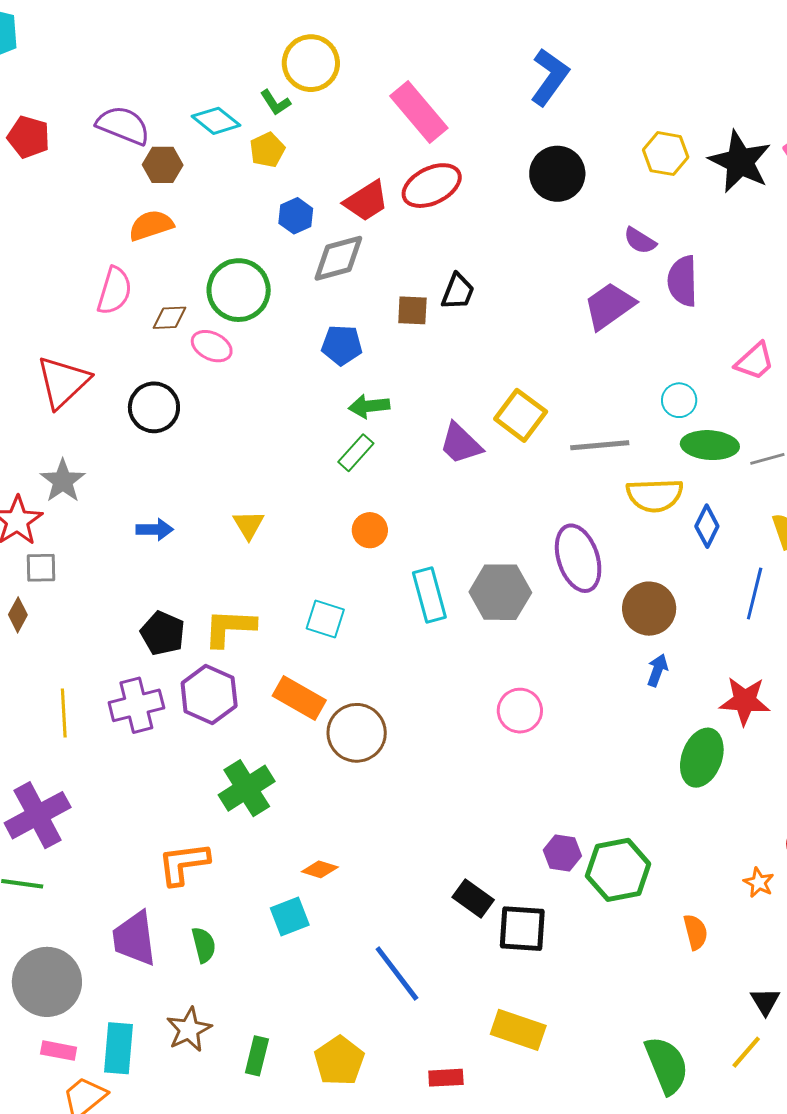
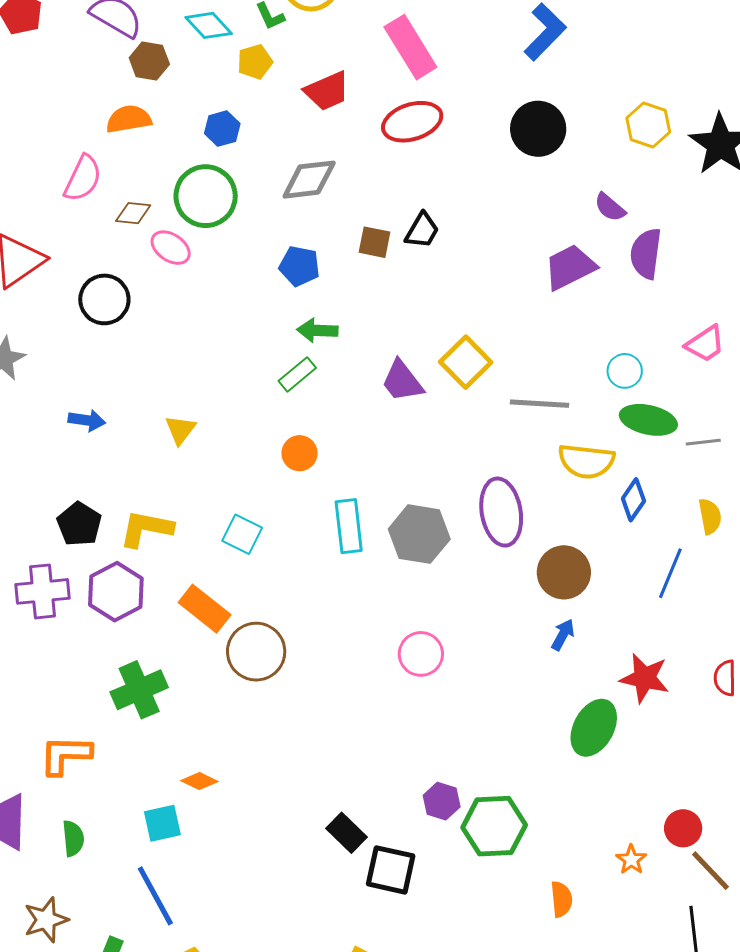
red trapezoid: (366, 201) -> (327, 91), moved
blue hexagon: (296, 216) -> (222, 129), moved
blue line: (397, 973) -> (155, 896), moved

